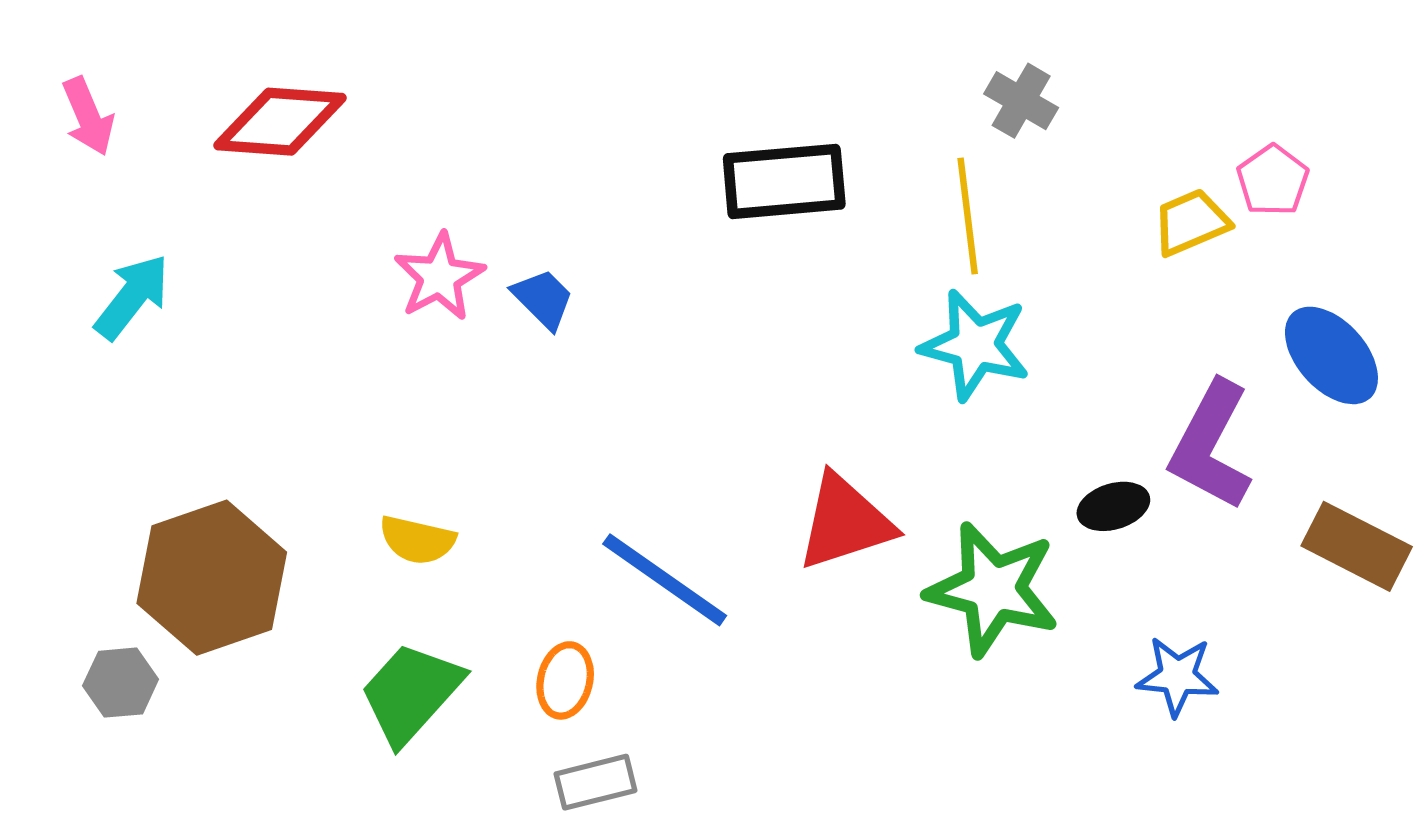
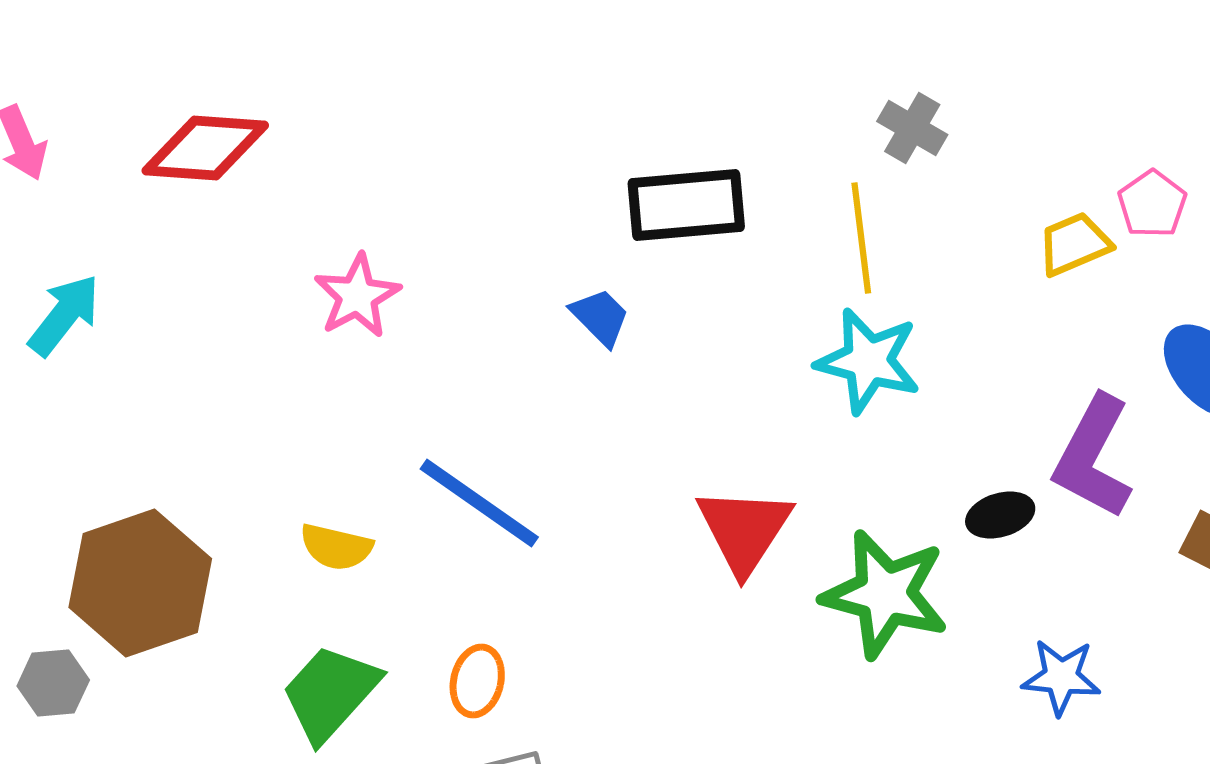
blue trapezoid: (543, 299) -> (600, 317), moved
red triangle: (845, 522) -> (744, 530), turned -39
blue line: (665, 580) -> (479, 503), moved

